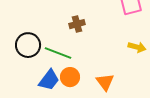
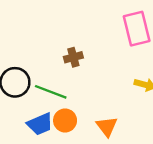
blue trapezoid: (49, 80) -> (40, 124), turned 30

